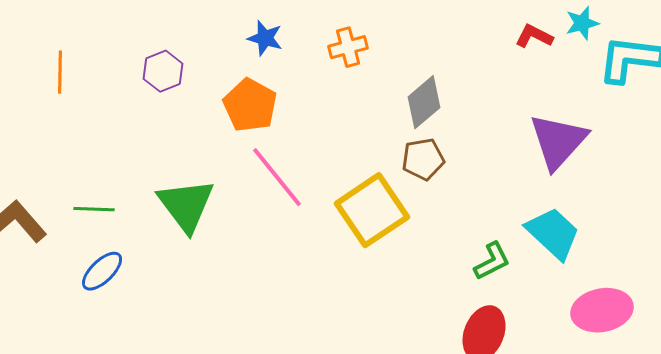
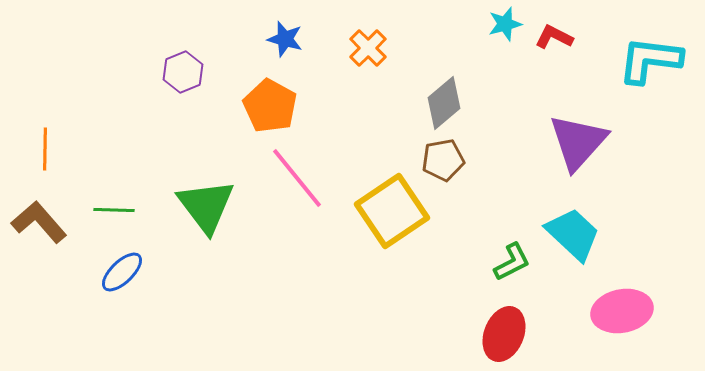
cyan star: (582, 23) -> (505, 24), moved
orange cross: (348, 47) -> (368, 48), turned -30
orange line: (60, 72) -> (45, 149), moved

